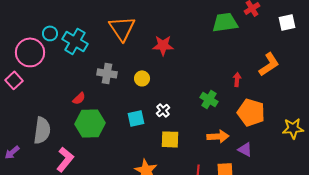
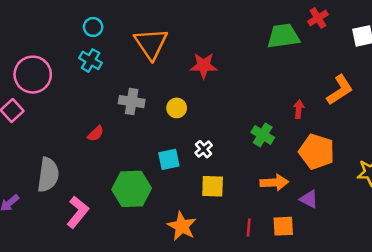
cyan circle: (50, 33) -> (93, 27), moved
cyan cross: (75, 41) -> (91, 60), size x0.7
green hexagon: (90, 123) -> (132, 189), moved

